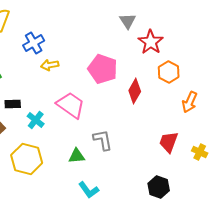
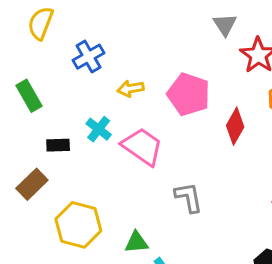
yellow arrow: (50, 65) -> (131, 88), moved
cyan cross: (36, 120) -> (99, 129), moved
green triangle: (77, 156) -> (136, 242), moved

